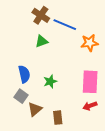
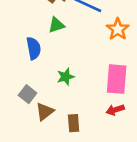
orange star: (90, 43) -> (118, 29), turned -30
blue semicircle: (24, 74) -> (34, 48), moved

